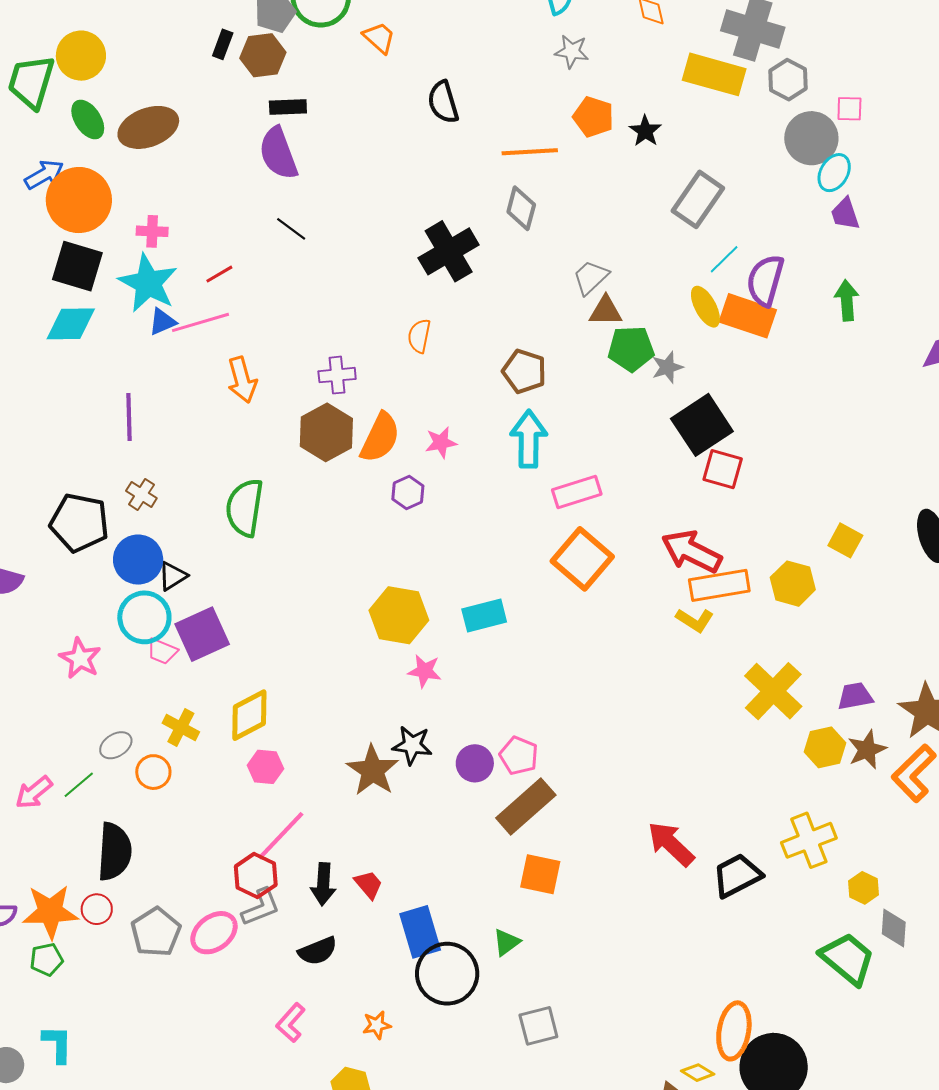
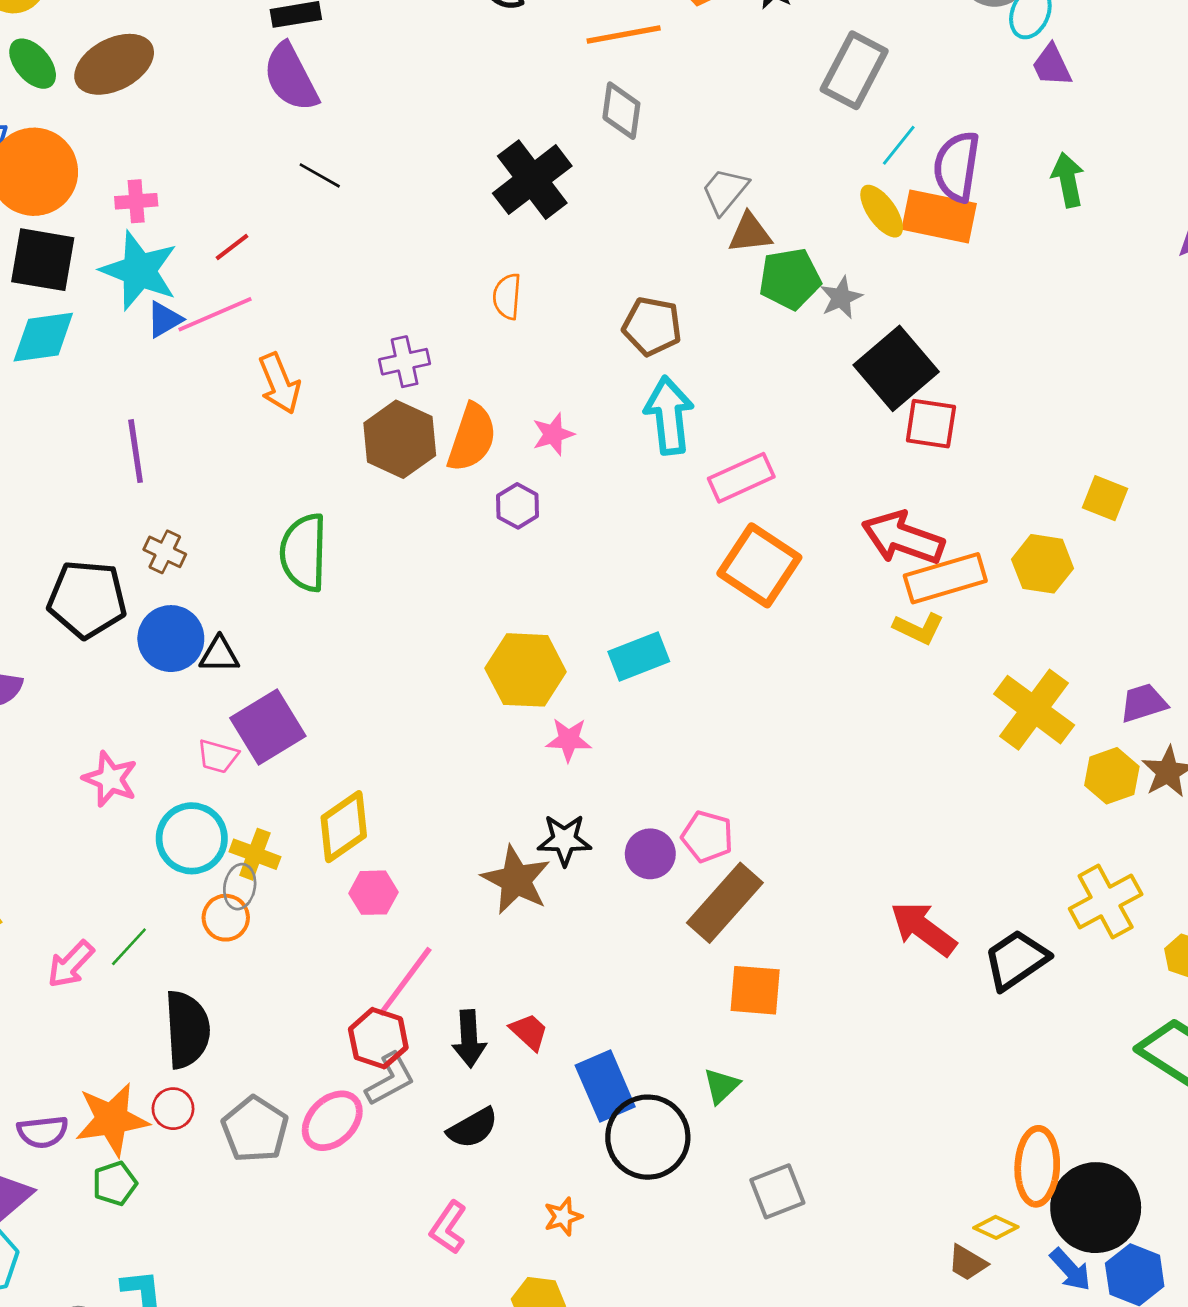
black triangle: (173, 576) -> (219, 655), turned 40
cyan circle: (144, 617) -> (192, 838), moved
gray ellipse: (116, 745) -> (240, 887), moved, turned -40

